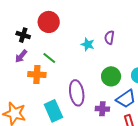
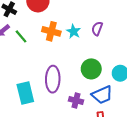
green line: (49, 58) -> (21, 36), moved
orange cross: (37, 75) -> (51, 31), moved

